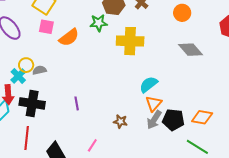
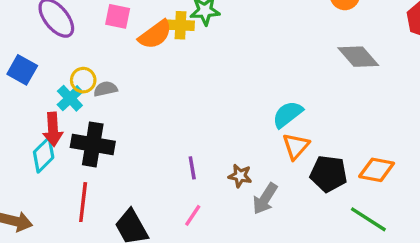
yellow cross: (130, 41) -> (180, 25), moved, size x0.6
purple line: (77, 103) -> (192, 168), moved
gray arrow: (154, 120) -> (265, 199), moved

